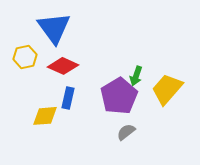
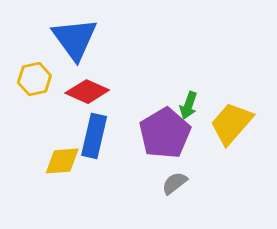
blue rectangle: (68, 98) -> (94, 136), size x1.4

